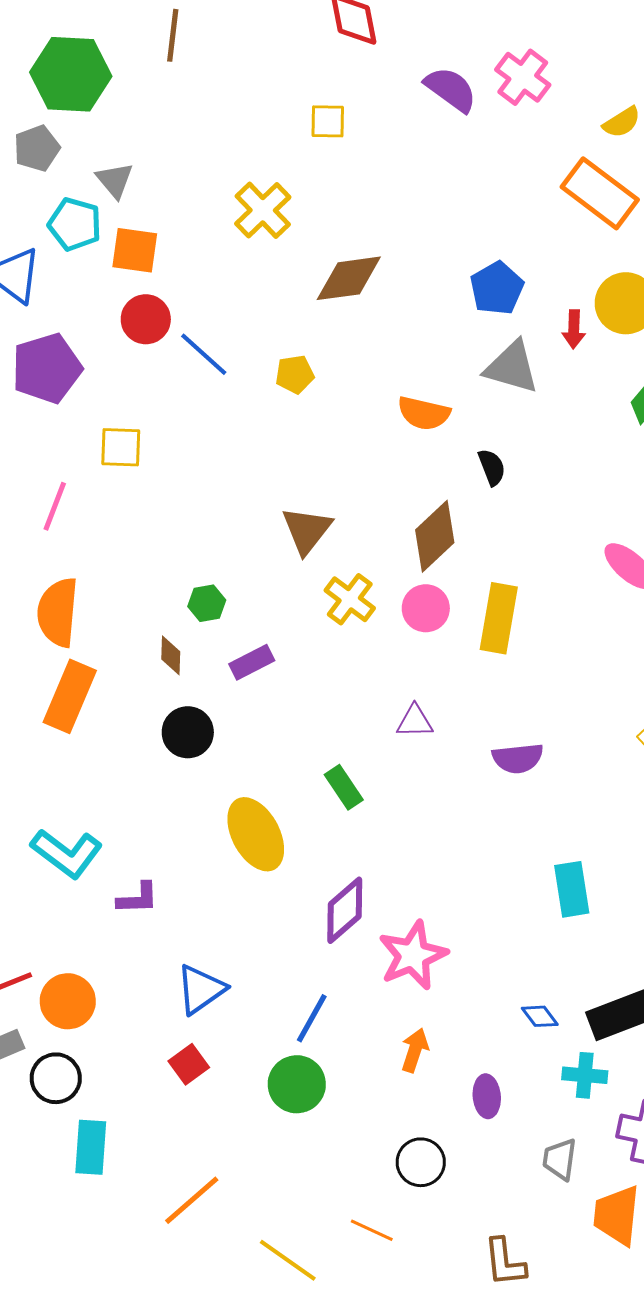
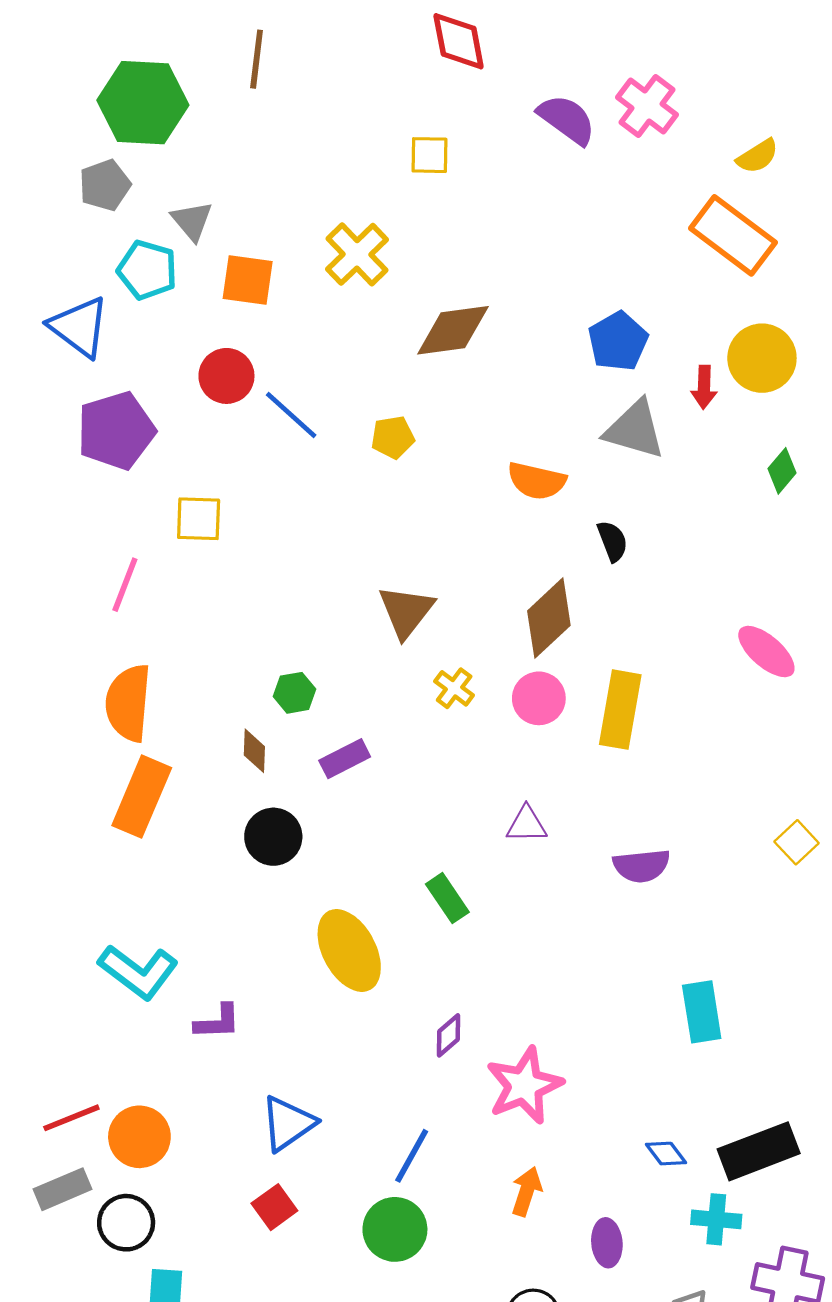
orange square: (135, 250) -> (248, 280), moved
yellow cross: (350, 599) -> (454, 688), size x0.7
purple diamond: (345, 910) -> (448, 1035), size x0.6

